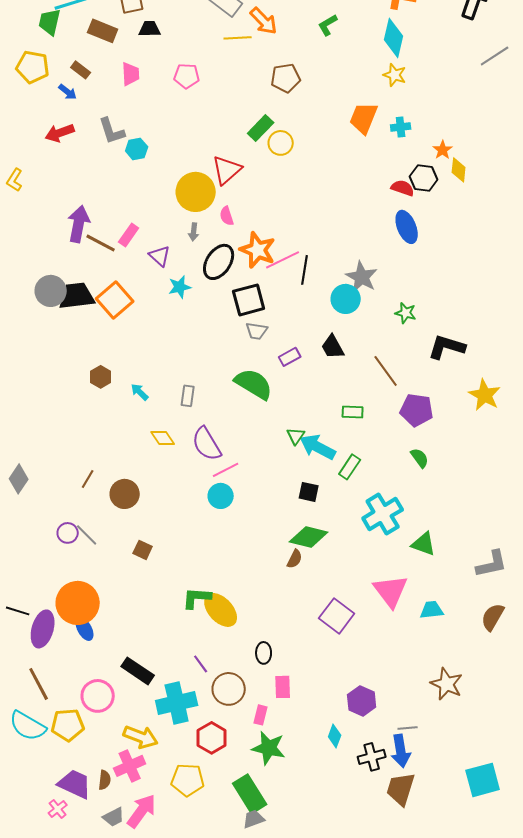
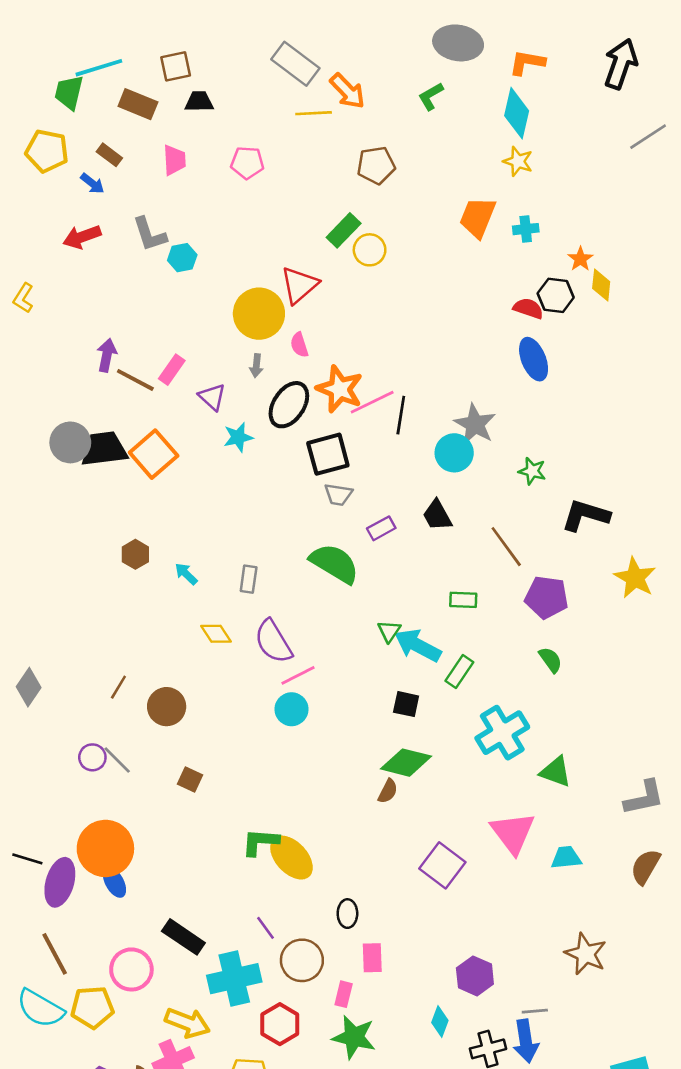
purple arrow: (79, 224) -> (107, 355), size x0.7

